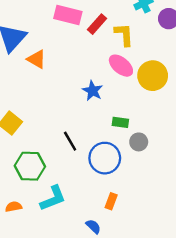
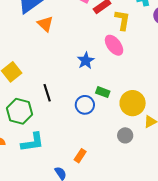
yellow circle: (153, 76) -> (133, 103), moved
black line: (70, 141) -> (47, 93), moved
gray circle: (139, 142) -> (125, 135), moved
blue circle: (105, 158) -> (85, 105), moved, size x0.7

